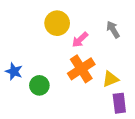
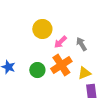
gray arrow: (113, 30) -> (81, 44), moved
green circle: (39, 85) -> (37, 70), moved

